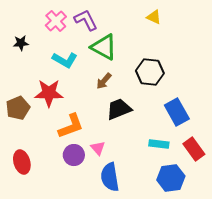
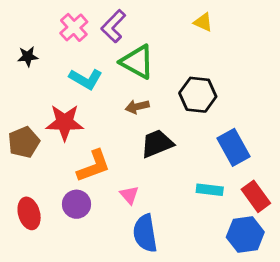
purple L-shape: (86, 20) -> (113, 26), turned -110
brown arrow: (104, 81) -> (137, 107), turned 36
purple circle: (74, 155) -> (77, 204), moved
blue hexagon: (171, 178) -> (245, 235), moved

